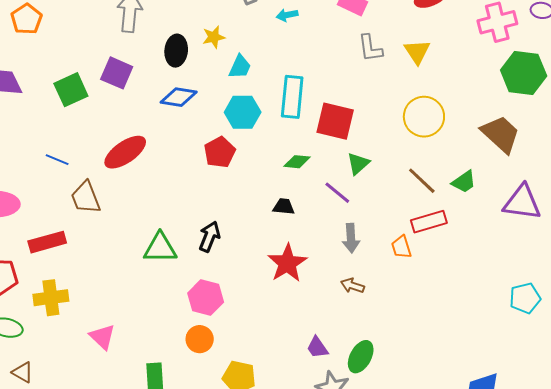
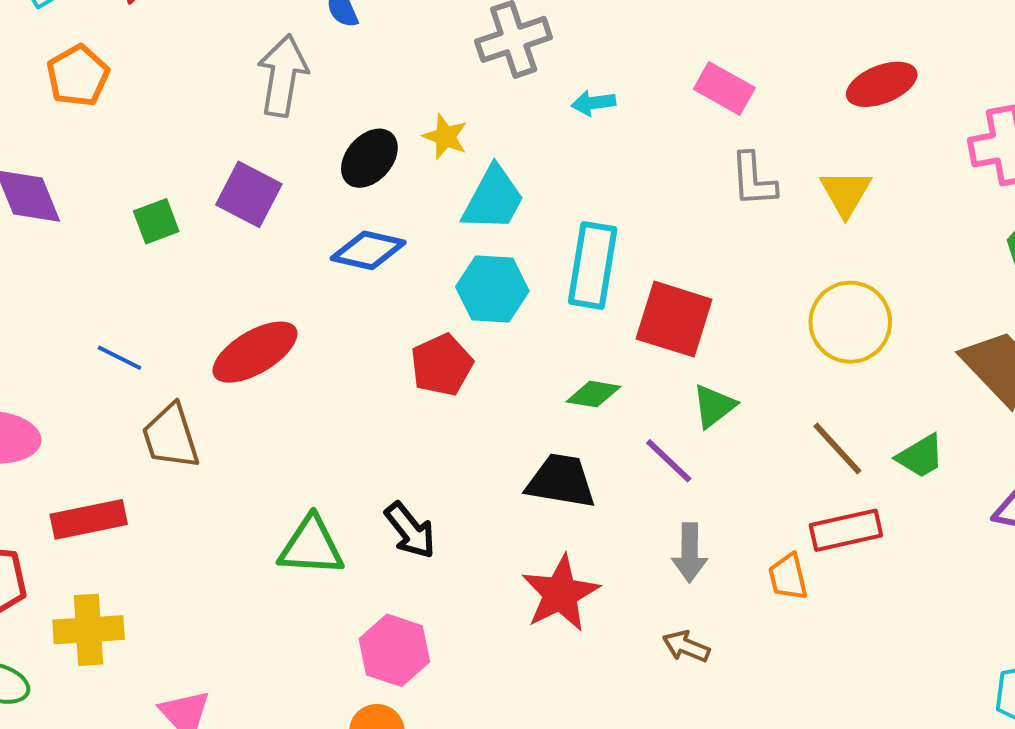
yellow star: (214, 37) -> (445, 137), turned 30
black ellipse: (176, 51) -> (369, 158), turned 32
cyan trapezoid: (240, 67) -> (493, 199), size x1.4
green square: (71, 90) -> (156, 221), size x0.7
black trapezoid: (284, 207) -> (561, 481), size x1.6
black arrow: (209, 237) -> (410, 530), turned 116

